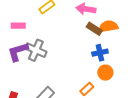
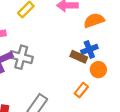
brown rectangle: (94, 29) -> (79, 57), moved

